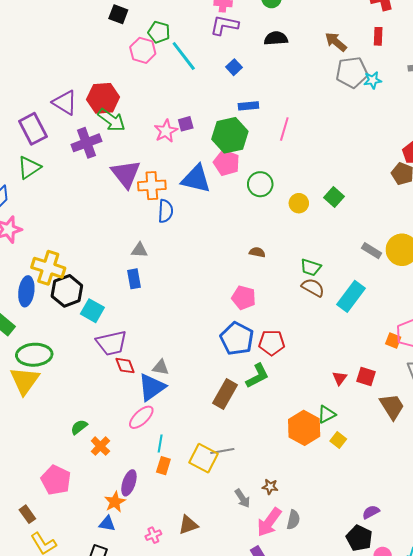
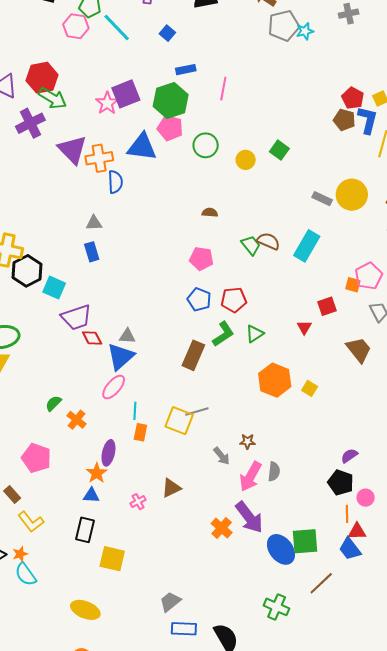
purple square: (186, 124) -> (126, 94), size x1.8
green trapezoid: (311, 267) -> (251, 245), moved, turned -140
blue pentagon: (237, 339) -> (199, 300), size x0.7
red square: (366, 377) -> (327, 306), moved, turned -30
green triangle: (327, 414) -> (255, 334), moved

